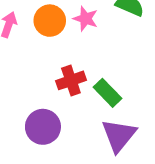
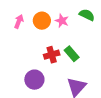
green rectangle: (107, 93) -> (72, 54), moved

